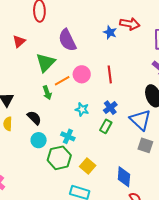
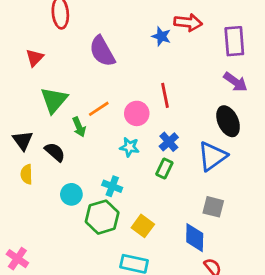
green triangle: (46, 62) -> (54, 100), moved
pink circle: (82, 74) -> (137, 113), moved
black semicircle: (34, 118) -> (55, 152), moved
blue triangle: (140, 120) -> (212, 156), turned 45
gray square: (145, 145) -> (213, 207), moved

